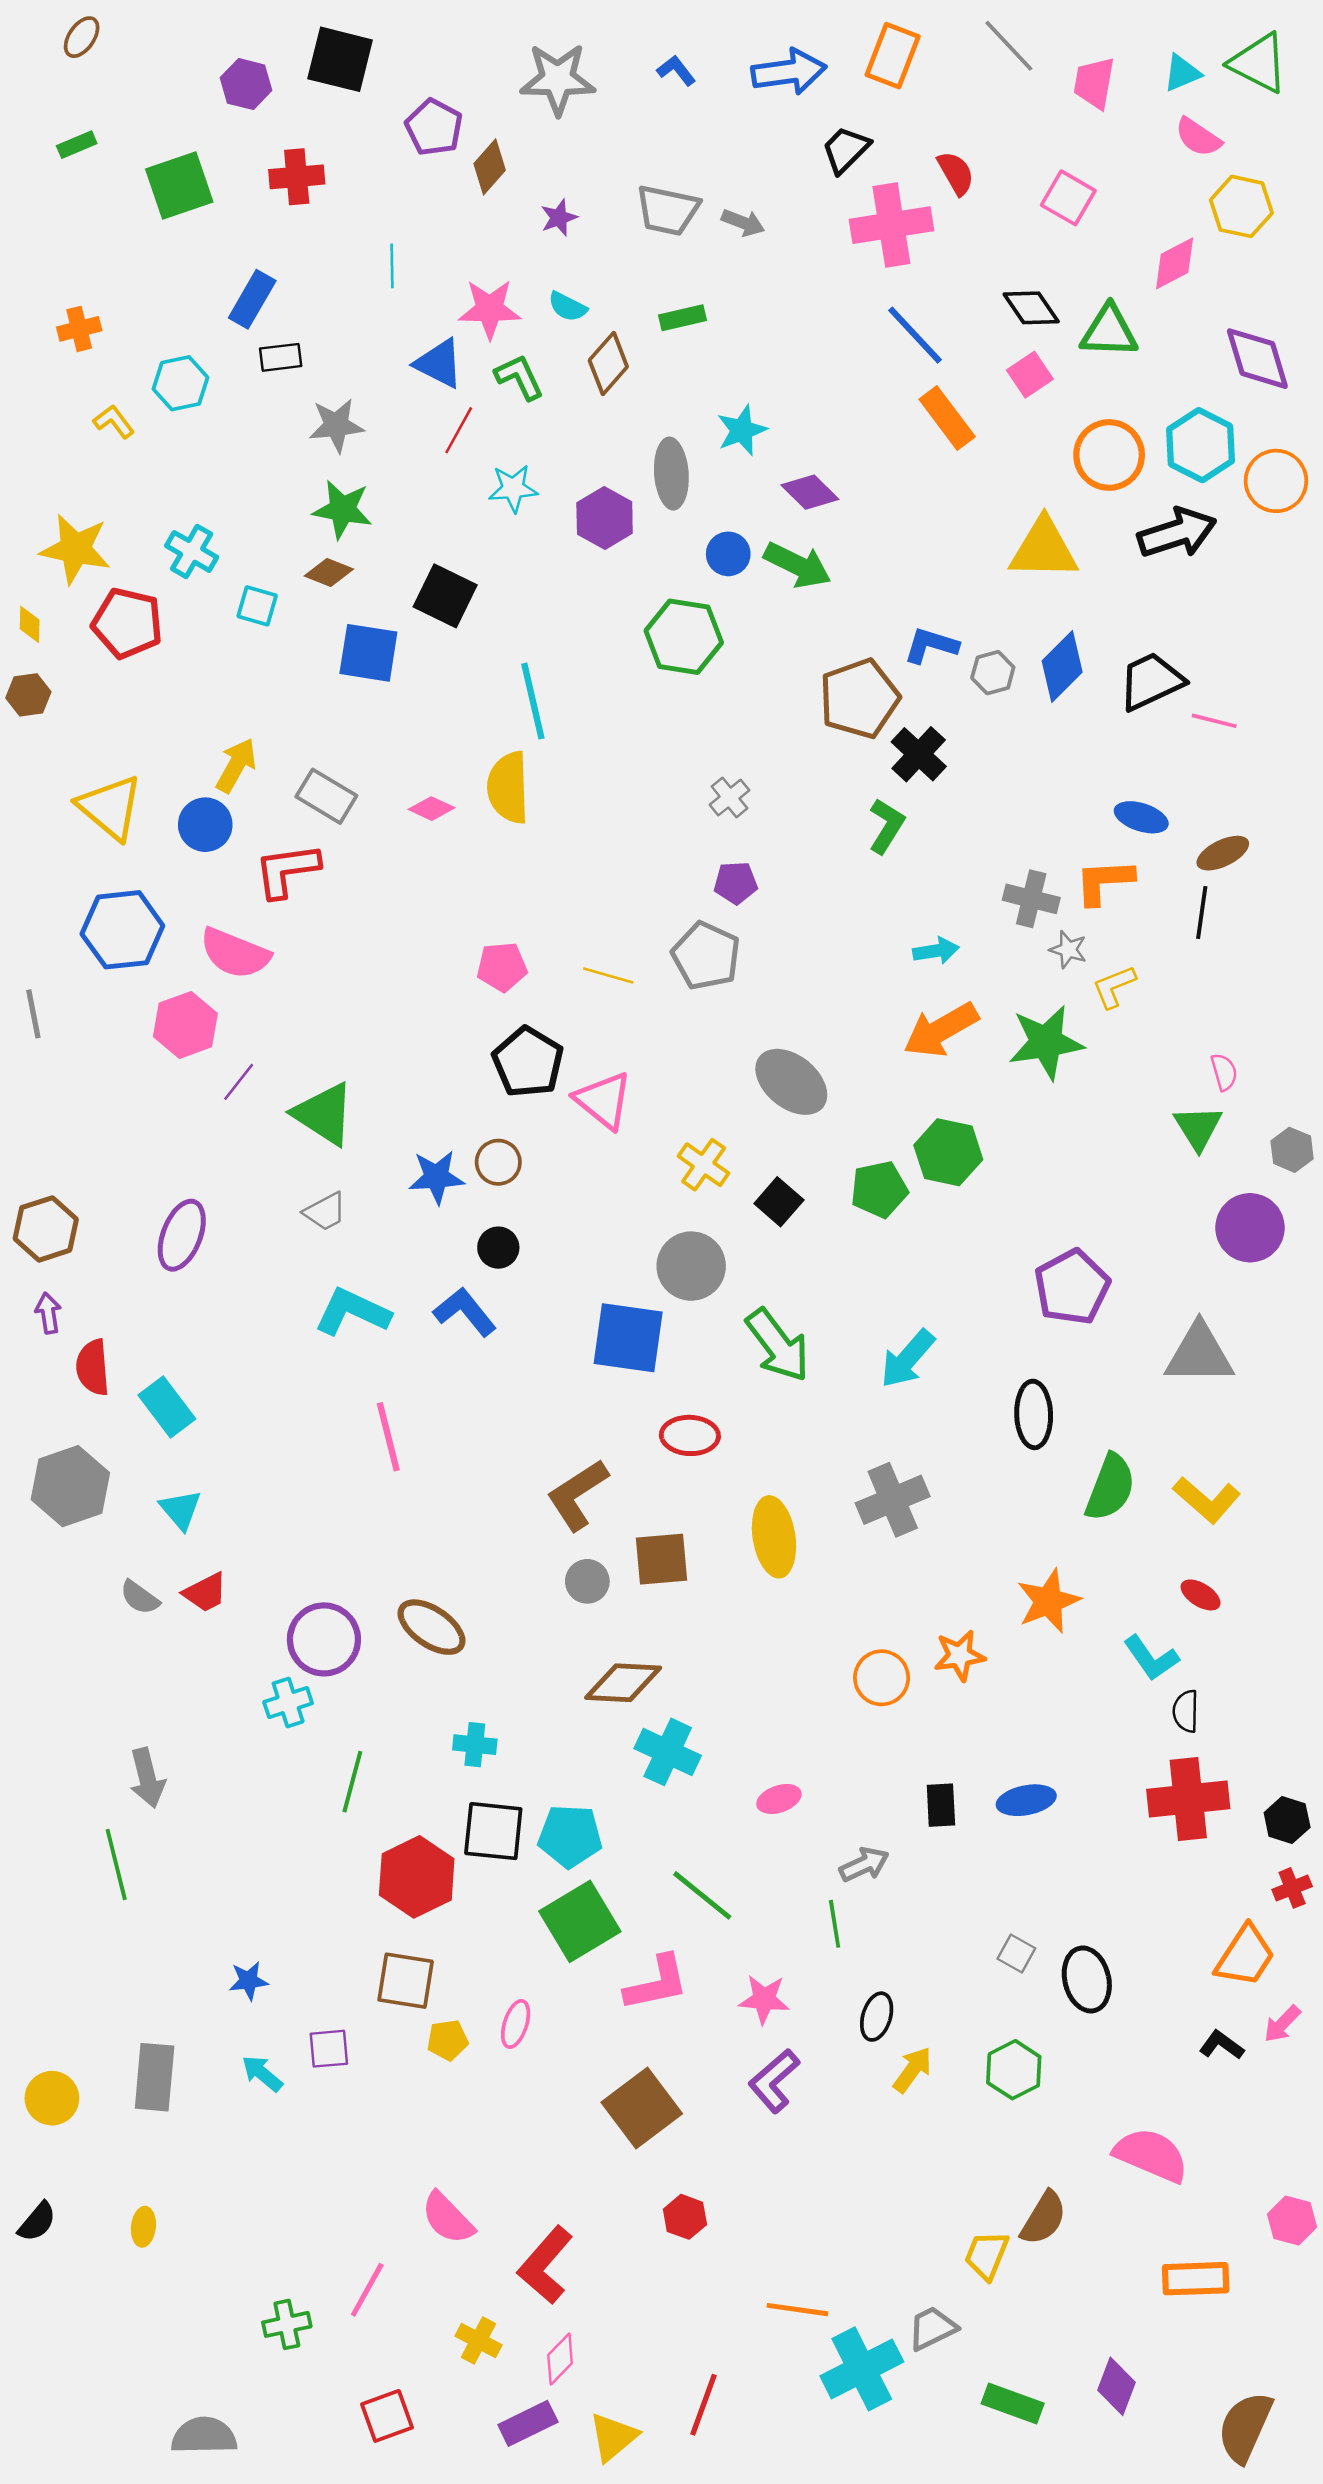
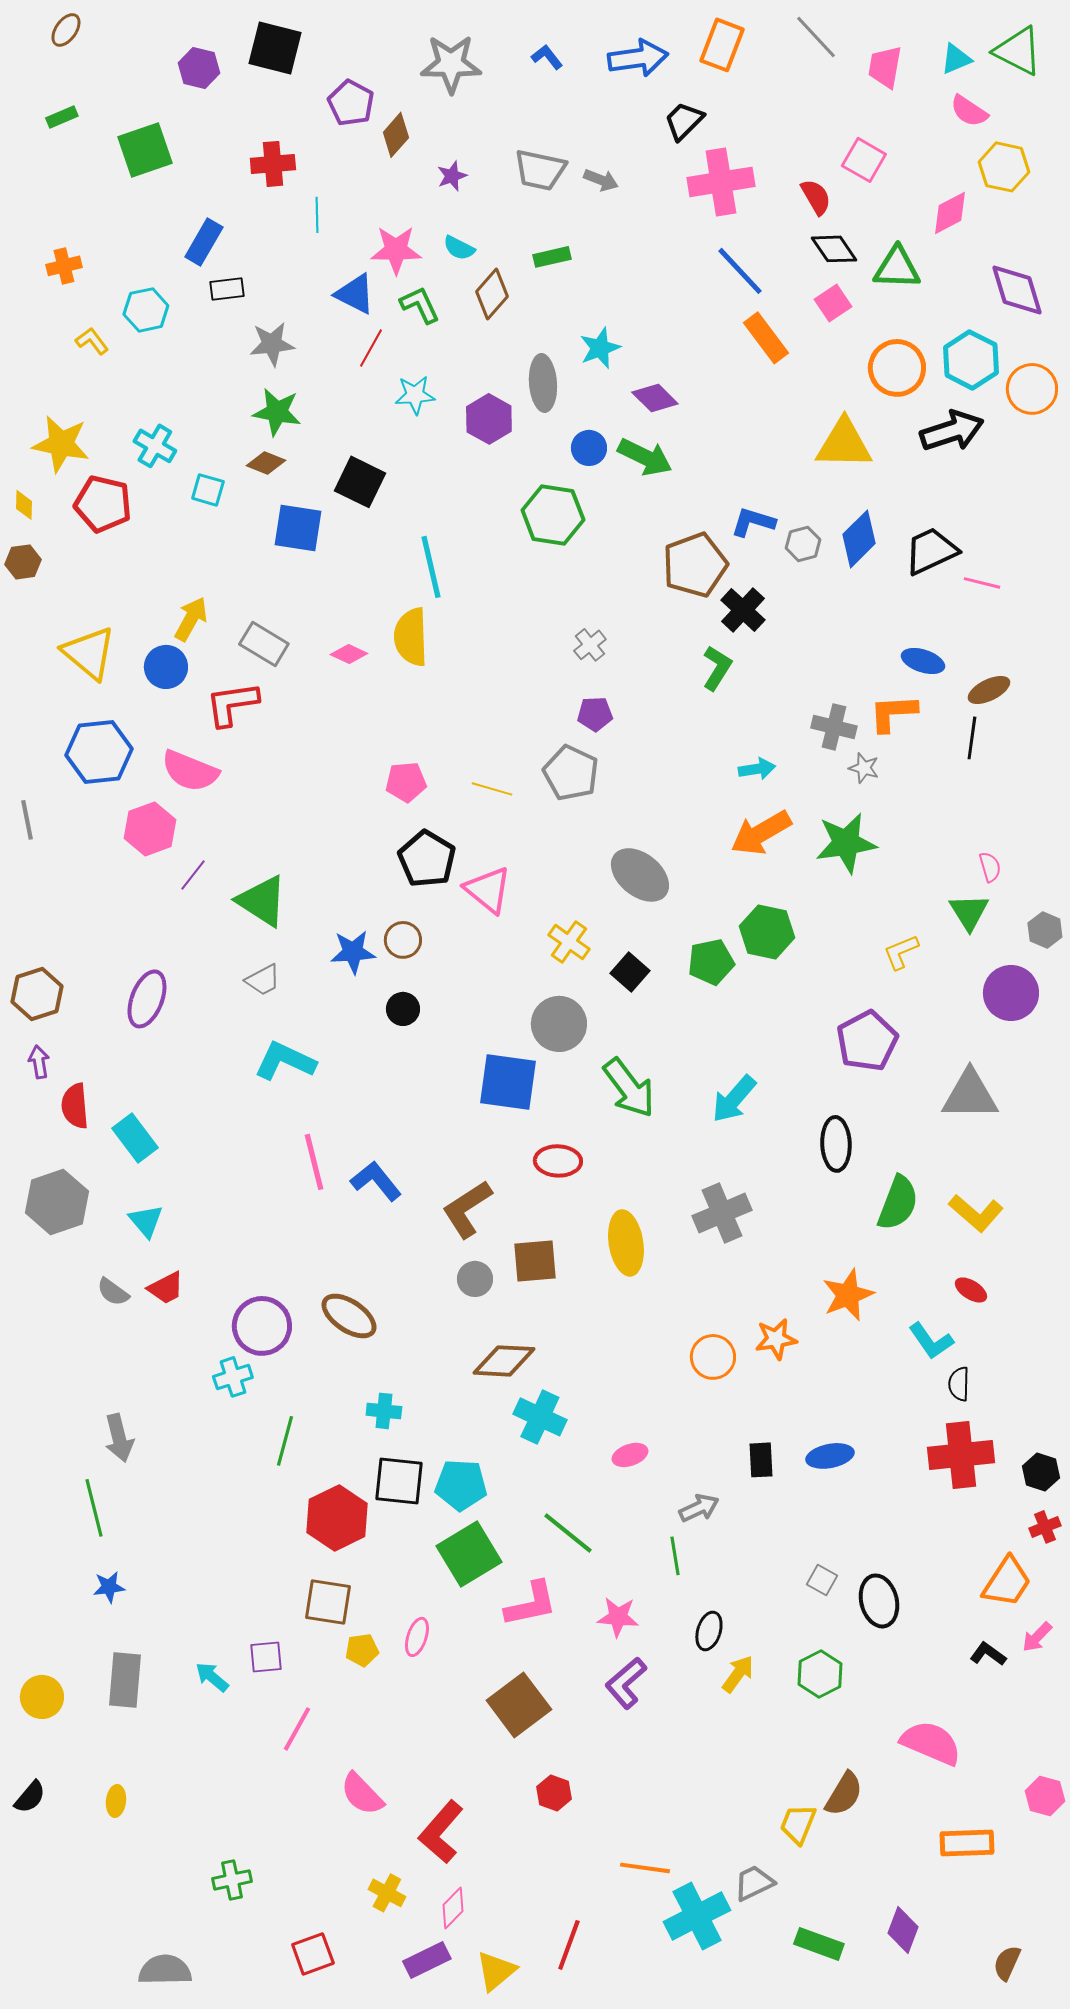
red semicircle: (956, 173) -> (816, 197), moved
red cross: (297, 177) -> (273, 164), moved
yellow L-shape: (1114, 987) -> (901, 952), moved
blue L-shape: (465, 1312) -> (376, 1181), moved
blue star: (249, 1981) -> (109, 1587), moved
pink line: (367, 2290) -> (297, 1729), moved
brown semicircle: (1245, 2427) -> (1007, 1963), size x0.6

